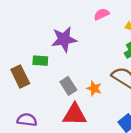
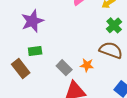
purple star: (64, 39) -> (32, 21), moved

